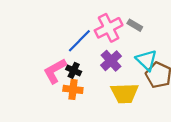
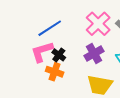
pink cross: (109, 28) -> (98, 24), turned -30
blue line: (79, 41) -> (50, 28), moved

